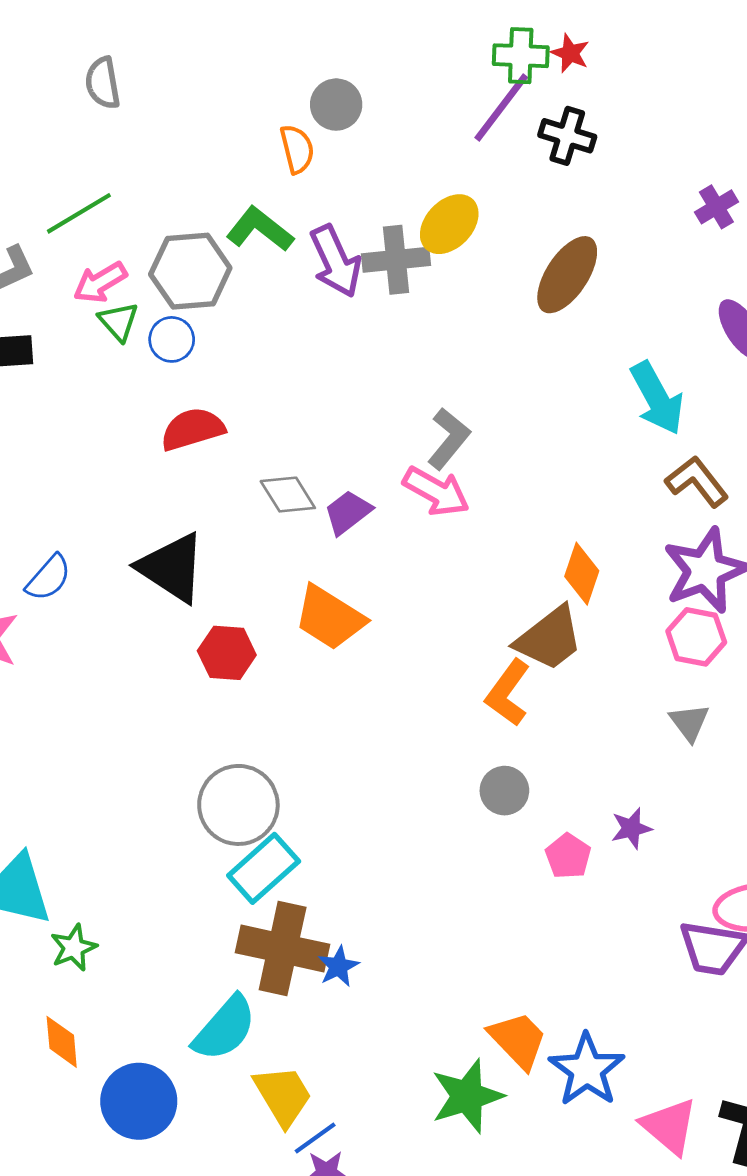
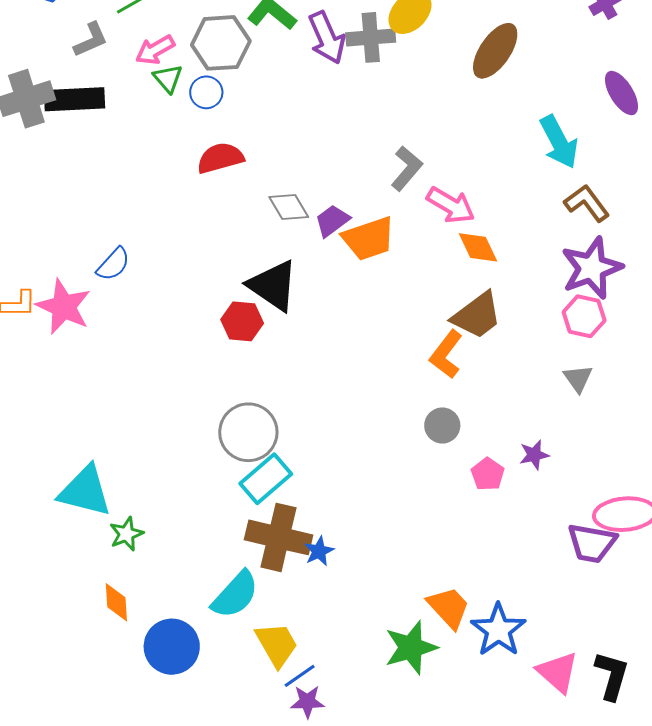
pink arrow: (436, 491) -> (451, 205), moved
black triangle: (172, 568) -> (273, 285), moved
orange diamond: (582, 574) -> (478, 247), moved, turned -45
orange trapezoid: (330, 618) -> (369, 239), moved, turned -52

